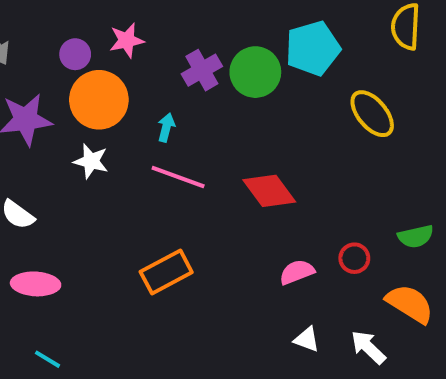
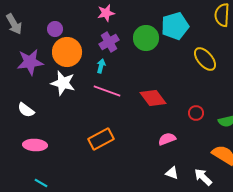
pink star: (127, 40) -> (106, 13), moved
purple cross: (202, 70) -> (109, 42), moved
white star: (91, 161) -> (63, 83), size x1.4
red circle: (354, 258) -> (196, 113), moved

